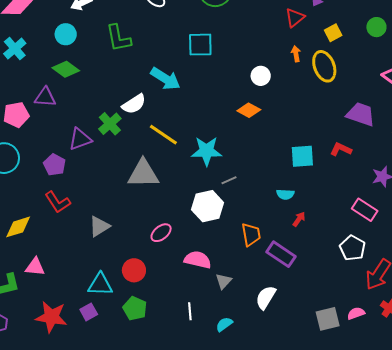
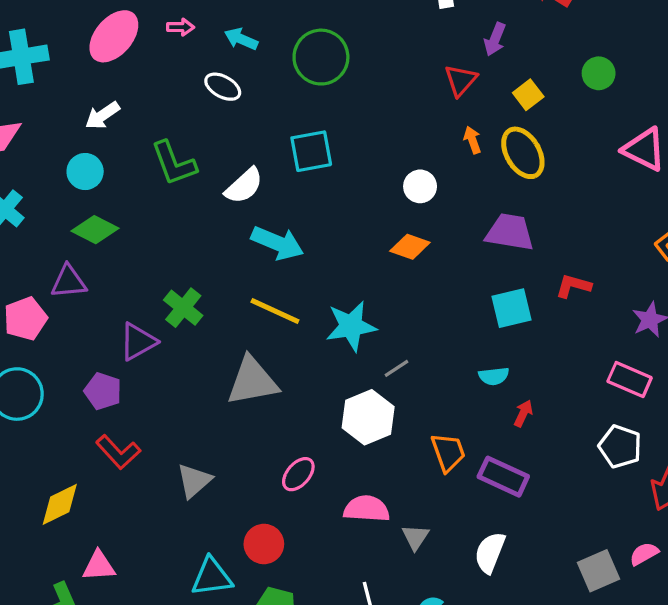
cyan arrow: (165, 79) -> (277, 243), moved
white semicircle: (134, 104) -> (244, 186), moved
purple trapezoid: (361, 114) -> (510, 232), moved

